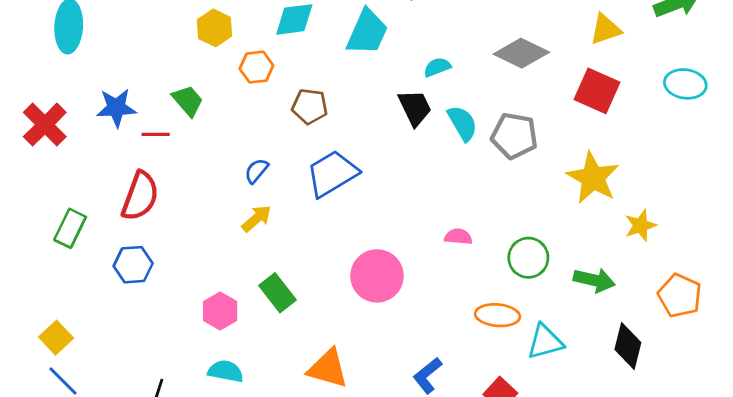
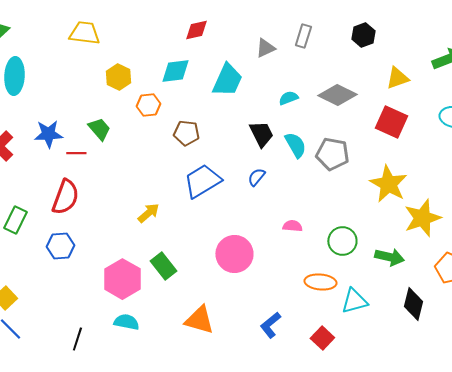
cyan semicircle: (437, 67) -> (288, 98), moved
blue semicircle: (256, 171) -> (256, 177), moved
yellow star: (640, 225) -> (422, 218), size x1.6
pink hexagon: (220, 311) -> (122, 279), size x1.5

